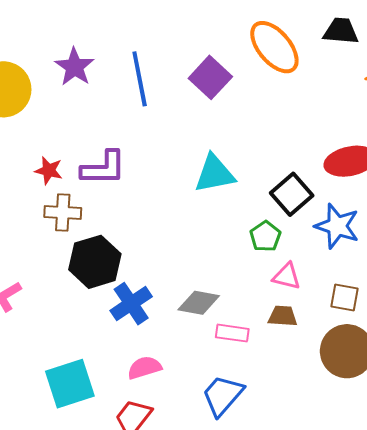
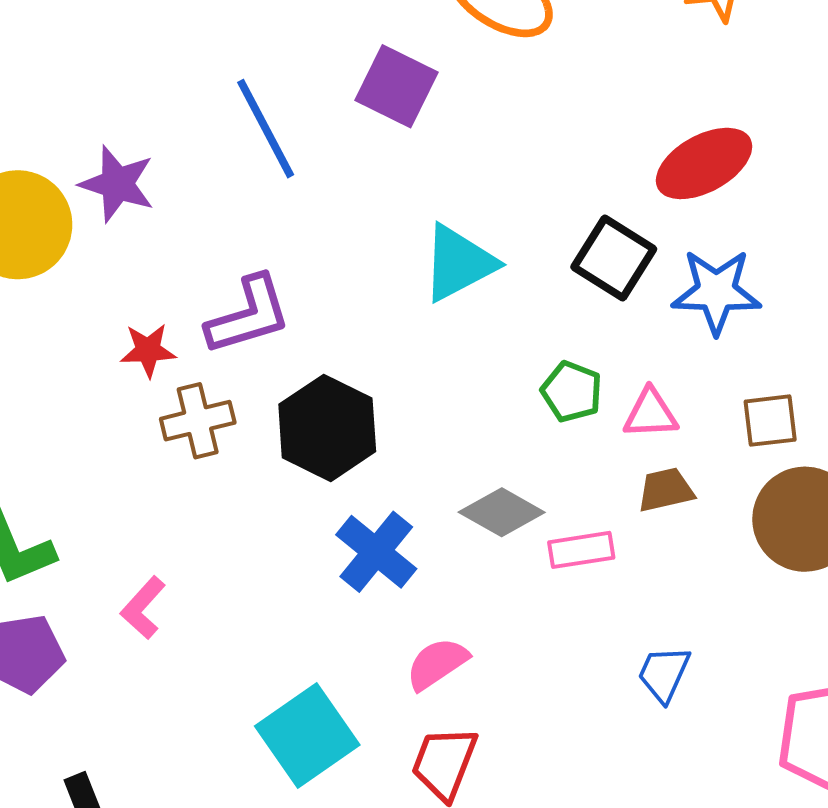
purple star: (75, 67) -> (117, 184), moved
green pentagon: (265, 236) -> (572, 392), moved
black hexagon: (95, 262) -> (327, 428), moved
gray diamond: (199, 303) -> (502, 512), turned 36
blue trapezoid: (223, 395) -> (664, 674), moved, size x0.7

